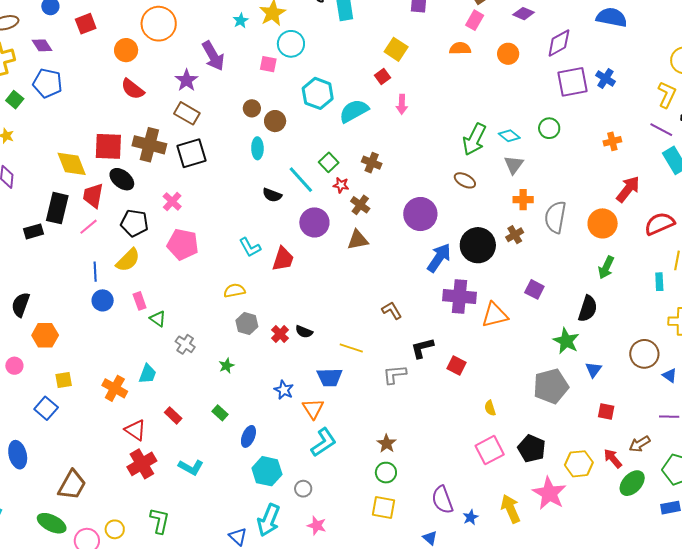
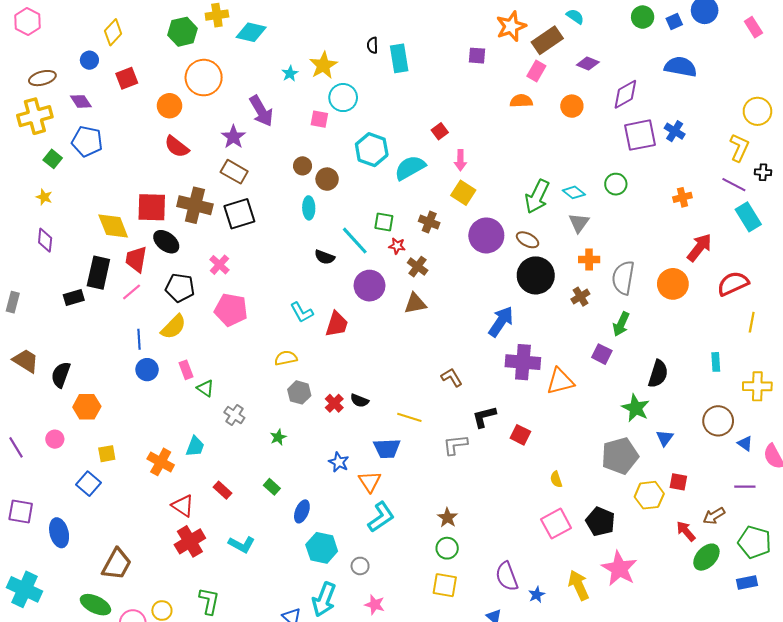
yellow square: (396, 49) -> (463, 193), moved
green square: (329, 162) -> (384, 222), turned -36
purple circle: (420, 214) -> (486, 235), moved
black circle: (478, 245) -> (536, 275), moved
green arrow: (606, 267) -> (621, 324), moved
cyan rectangle: (659, 282) -> (716, 362), moved
yellow hexagon: (579, 464) -> (649, 495), moved

